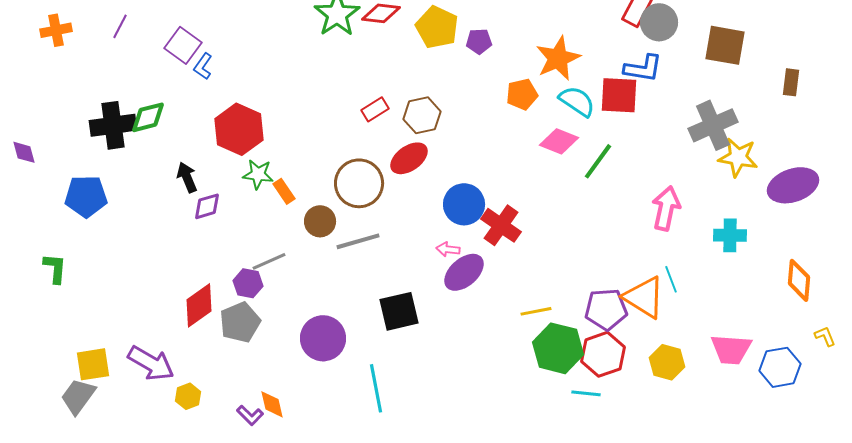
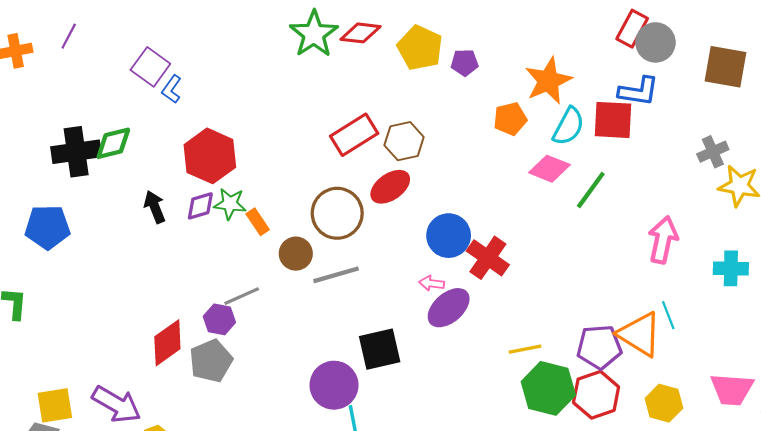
purple line: (120, 26) -> (69, 36), moved
cyan semicircle: (577, 101) -> (568, 126), turned 84
red rectangle: (375, 109) -> (354, 135), size x1.6
gray cross: (713, 125) -> (713, 152), size x0.6
purple diamond: (207, 206) -> (200, 206), moved
purple circle: (323, 338) -> (334, 385), moved

